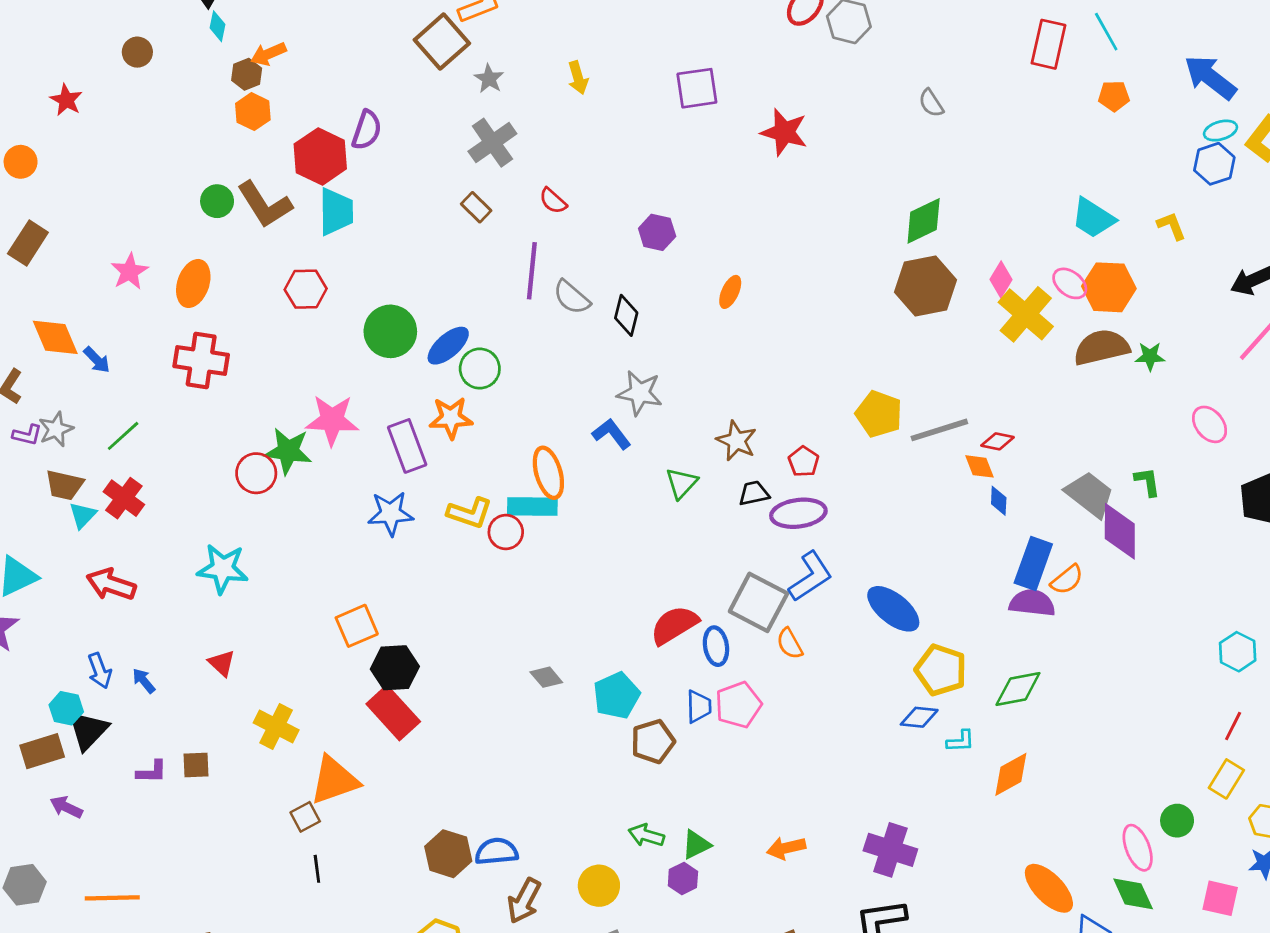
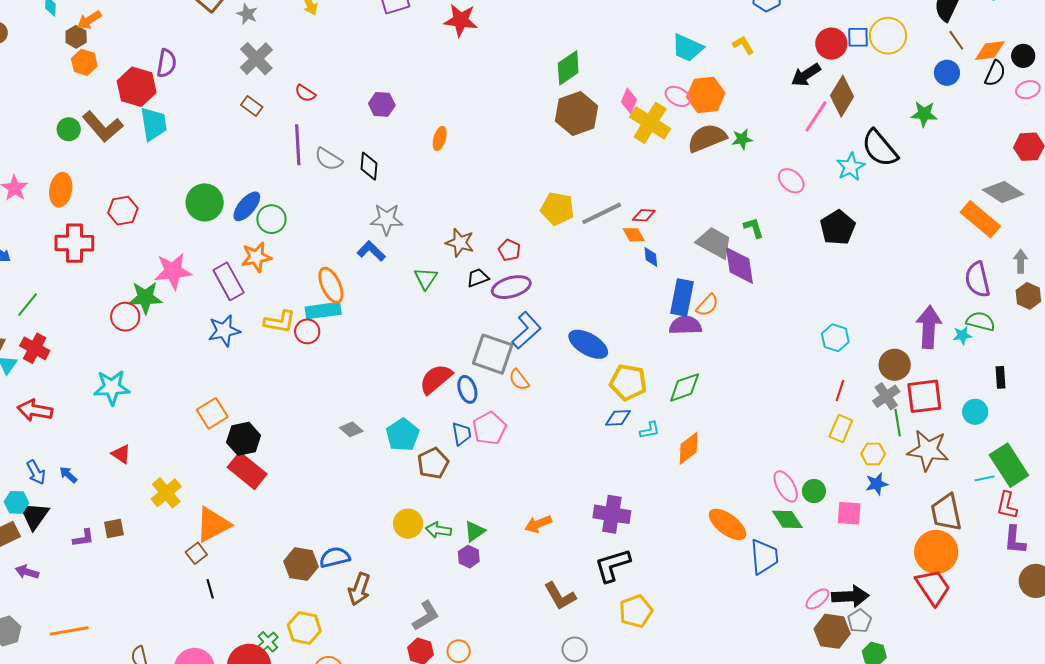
red hexagon: (306, 289) -> (123, 211), moved
yellow cross: (276, 726) -> (166, 493), turned 32
green circle: (1177, 821) -> (814, 491), moved
yellow circle: (599, 886) -> (408, 524), moved

